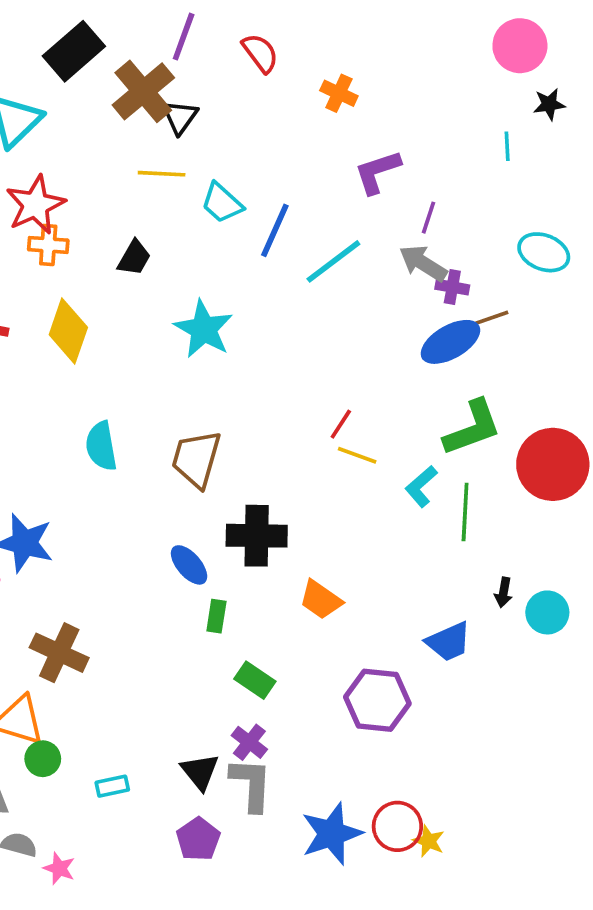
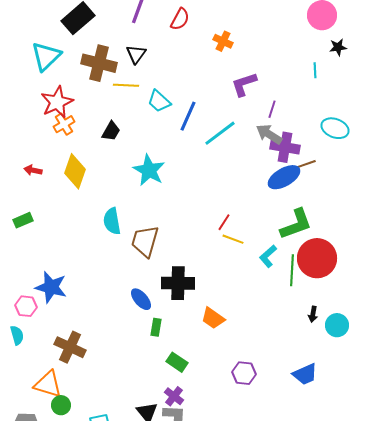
red semicircle: (260, 53) -> (180, 19), turned 65
brown cross: (143, 91) -> (99, 63), moved, turned -36
orange cross: (48, 245) -> (64, 124), turned -35
purple cross: (452, 287) -> (285, 147), size x1.6
cyan semicircle: (101, 446) -> (112, 221), moved
red circle: (553, 464) -> (317, 258), moved
blue trapezoid: (449, 642) -> (305, 374), moved
purple hexagon: (377, 700) -> (244, 373), size x0.7

